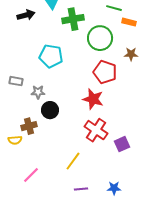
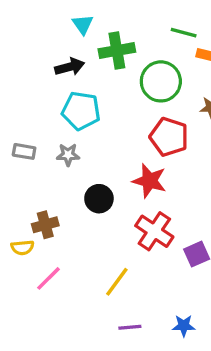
black arrow: (26, 15) -> (70, 67), moved
gray star: (38, 92) -> (68, 155), moved
black circle: (50, 110) -> (99, 199), moved
pink line: (31, 175) -> (48, 278), moved

